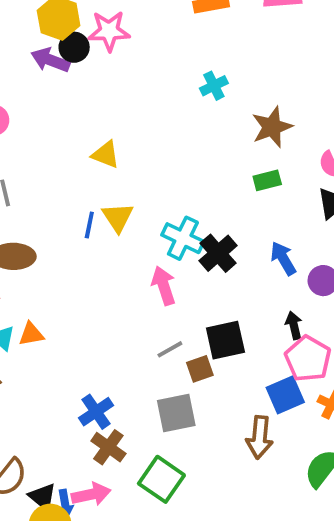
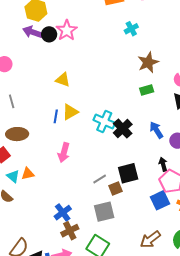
pink star: (109, 31) -> (67, 30), moved, turned -30
black circle: (74, 47) -> (49, 34), moved
cyan cross: (214, 86) -> (131, 29), moved
yellow triangle: (118, 217) -> (70, 112), turned 36
pink arrow: (164, 286) -> (64, 153), moved, turned -144
brown arrow: (260, 437) -> (150, 239), moved, turned 50
brown cross: (108, 447) -> (70, 231), turned 30

